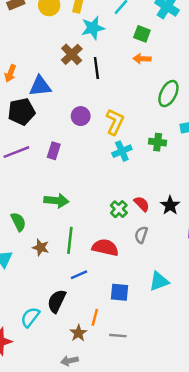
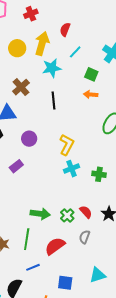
brown cross: (72, 54) -> (21, 87), moved
purple circle: (81, 116) -> (29, 139), moved
green cross: (158, 142) -> (99, 174), moved
purple rectangle: (54, 151) -> (16, 166), turned 32
green arrow: (56, 201) -> (40, 214), moved
red semicircle: (105, 248) -> (55, 246), turned -50

